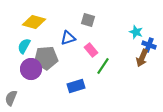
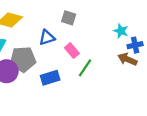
blue cross: (149, 45) -> (135, 45), turned -32
brown arrow: (142, 58) -> (127, 59), turned 90
blue rectangle: (76, 86) -> (50, 78), moved

